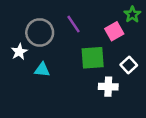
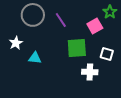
gray circle: (40, 32) -> (33, 15), moved
white square: (129, 65) -> (107, 54), turned -32

